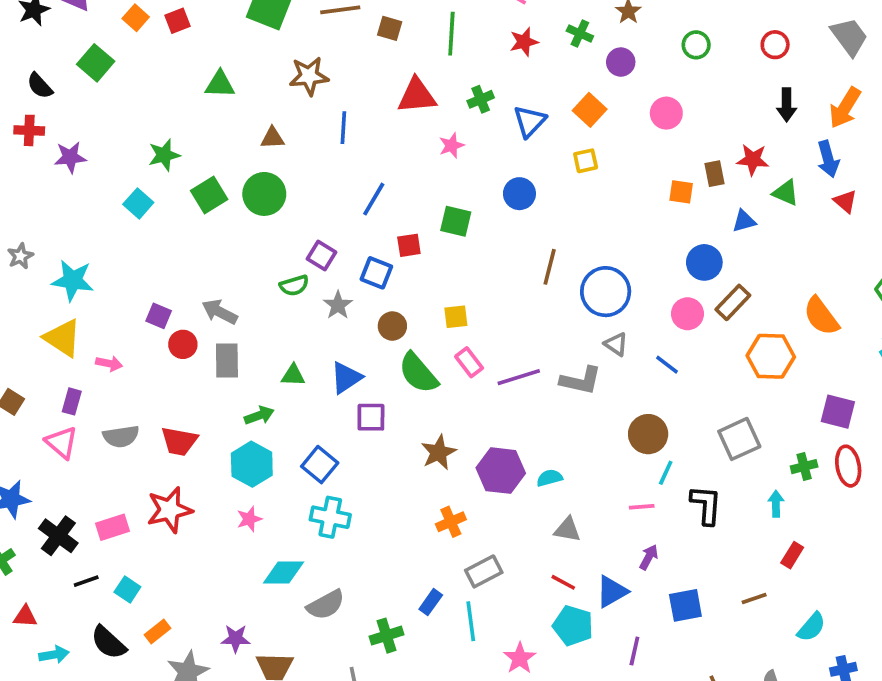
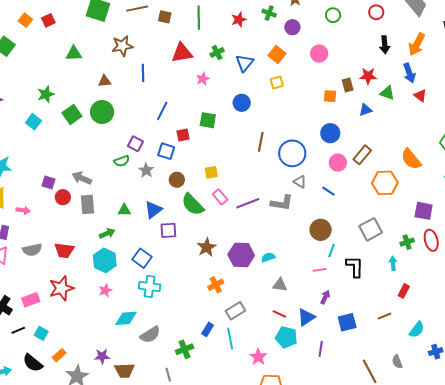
blue circle: (704, 262) -> (330, 133), moved

